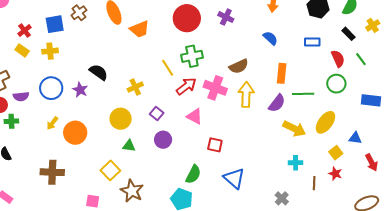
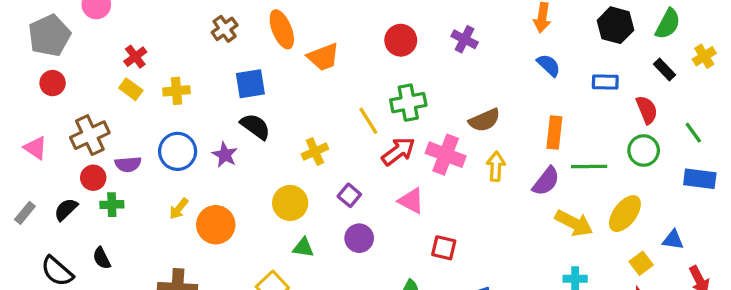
red circle: (187, 18) -> (401, 40), size x0.7
blue square: (55, 24) -> (250, 84), moved
blue semicircle: (270, 38) -> (549, 65), moved
green line: (361, 59) -> (693, 133), moved
yellow arrow: (246, 95) -> (496, 166), size x0.7

